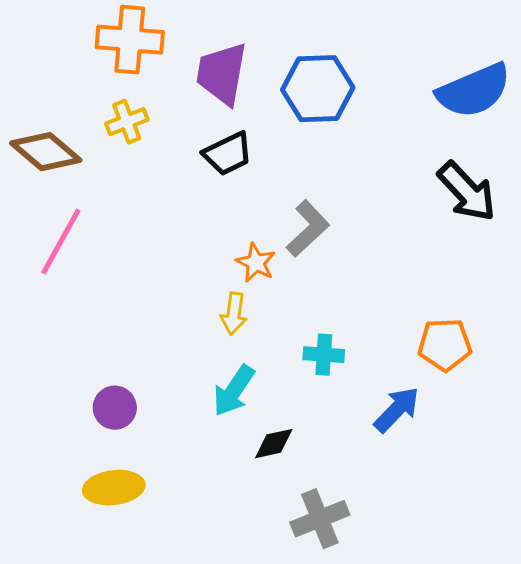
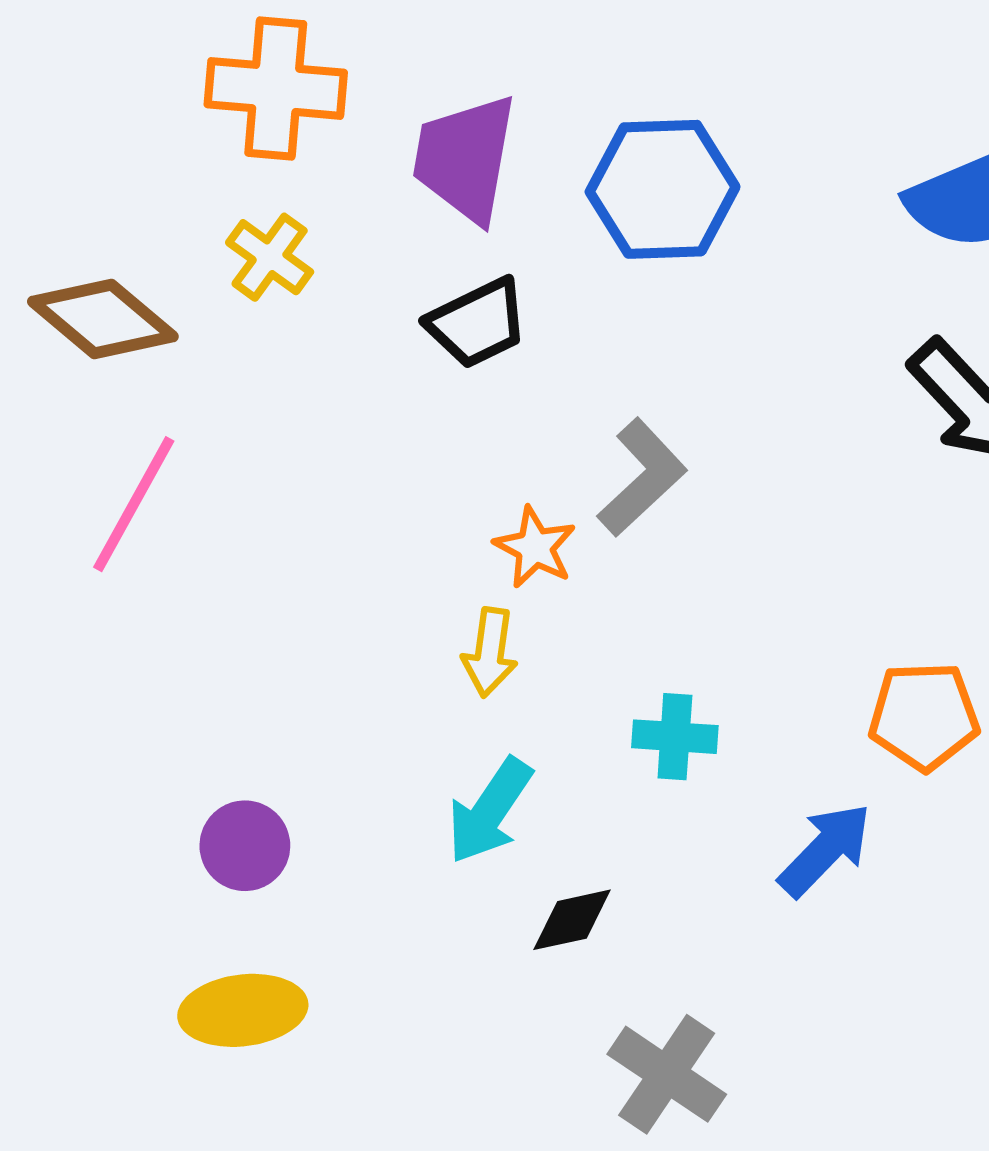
yellow cross: (127, 122) -> (270, 257), turned -33
gray cross: (320, 519) -> (667, 1074), turned -34

